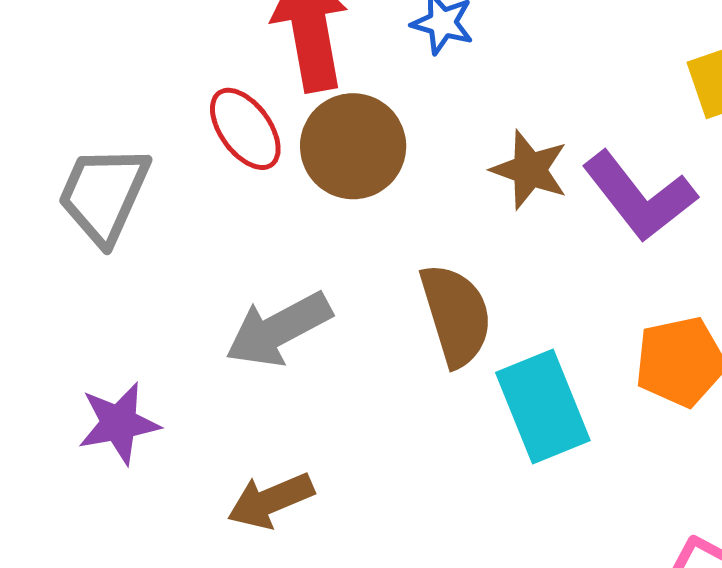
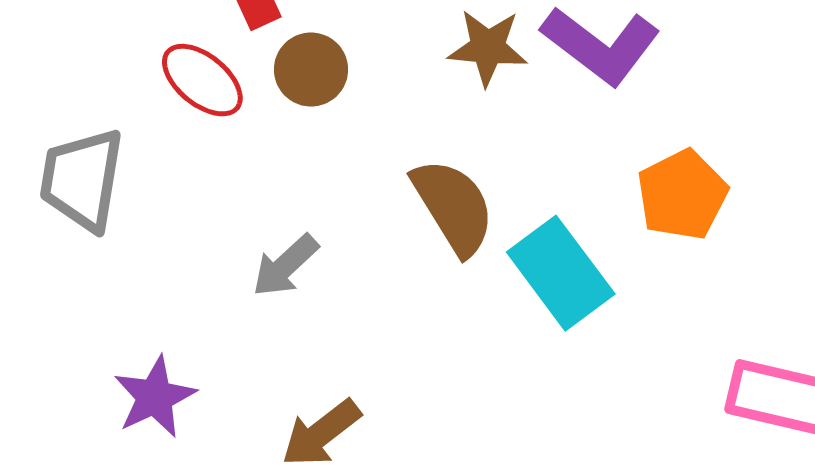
brown circle: (353, 146) -> (311, 70), size x0.7
gray arrow: (278, 329) -> (285, 266), size x0.7

